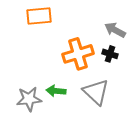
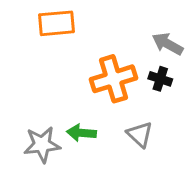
gray triangle: (96, 92) -> (140, 134), size x0.7

